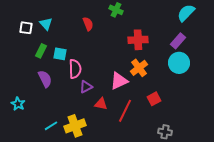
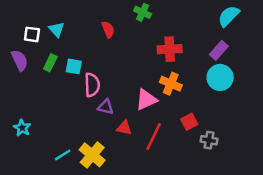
orange cross: (139, 68) -> (171, 84), turned -30
purple semicircle: (45, 79) -> (20, 60), moved
purple triangle: (86, 87) -> (106, 107), turned 40
yellow cross: (75, 126) -> (92, 155), turned -30
gray cross: (165, 132) -> (209, 140), moved

